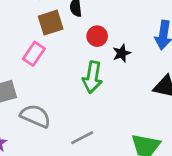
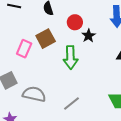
brown square: (51, 23) -> (46, 39), moved
red circle: (97, 36) -> (75, 22), moved

